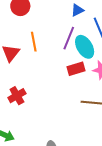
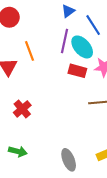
red rectangle: (76, 69) -> (77, 71), turned 42

